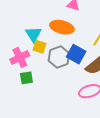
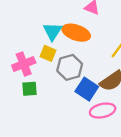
cyan triangle: (33, 34) -> (53, 31), moved
blue square: (76, 54) -> (87, 89), moved

